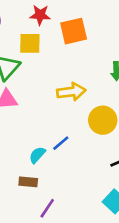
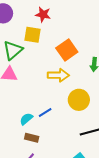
orange square: (74, 31) -> (67, 50), moved, turned -30
brown rectangle: (28, 182) -> (32, 138), moved

